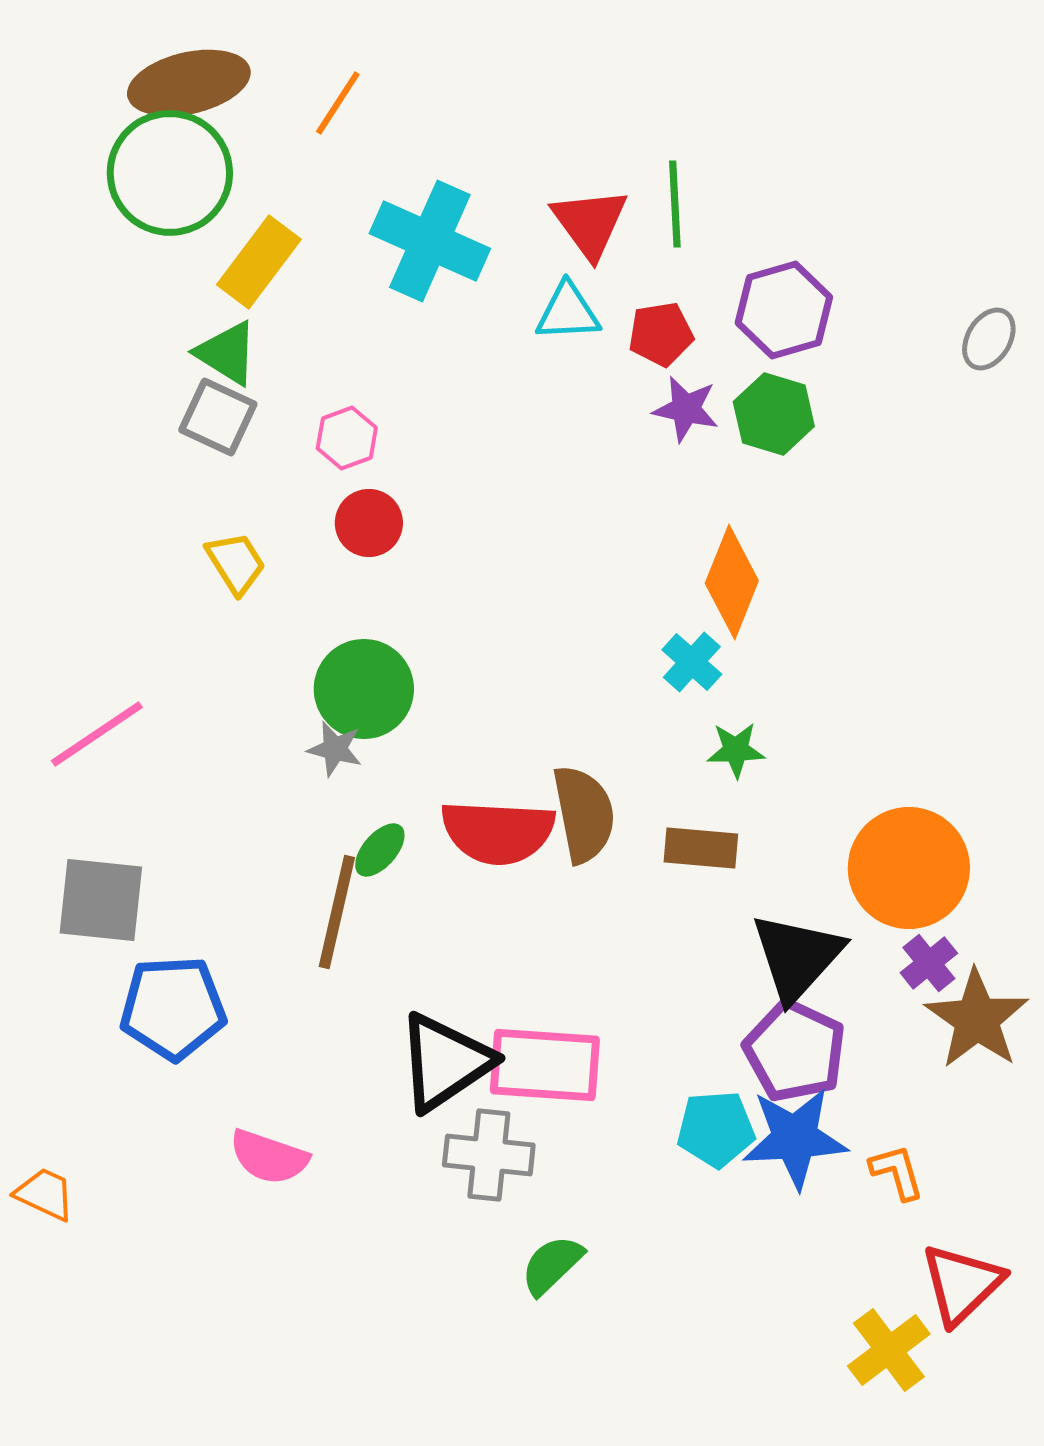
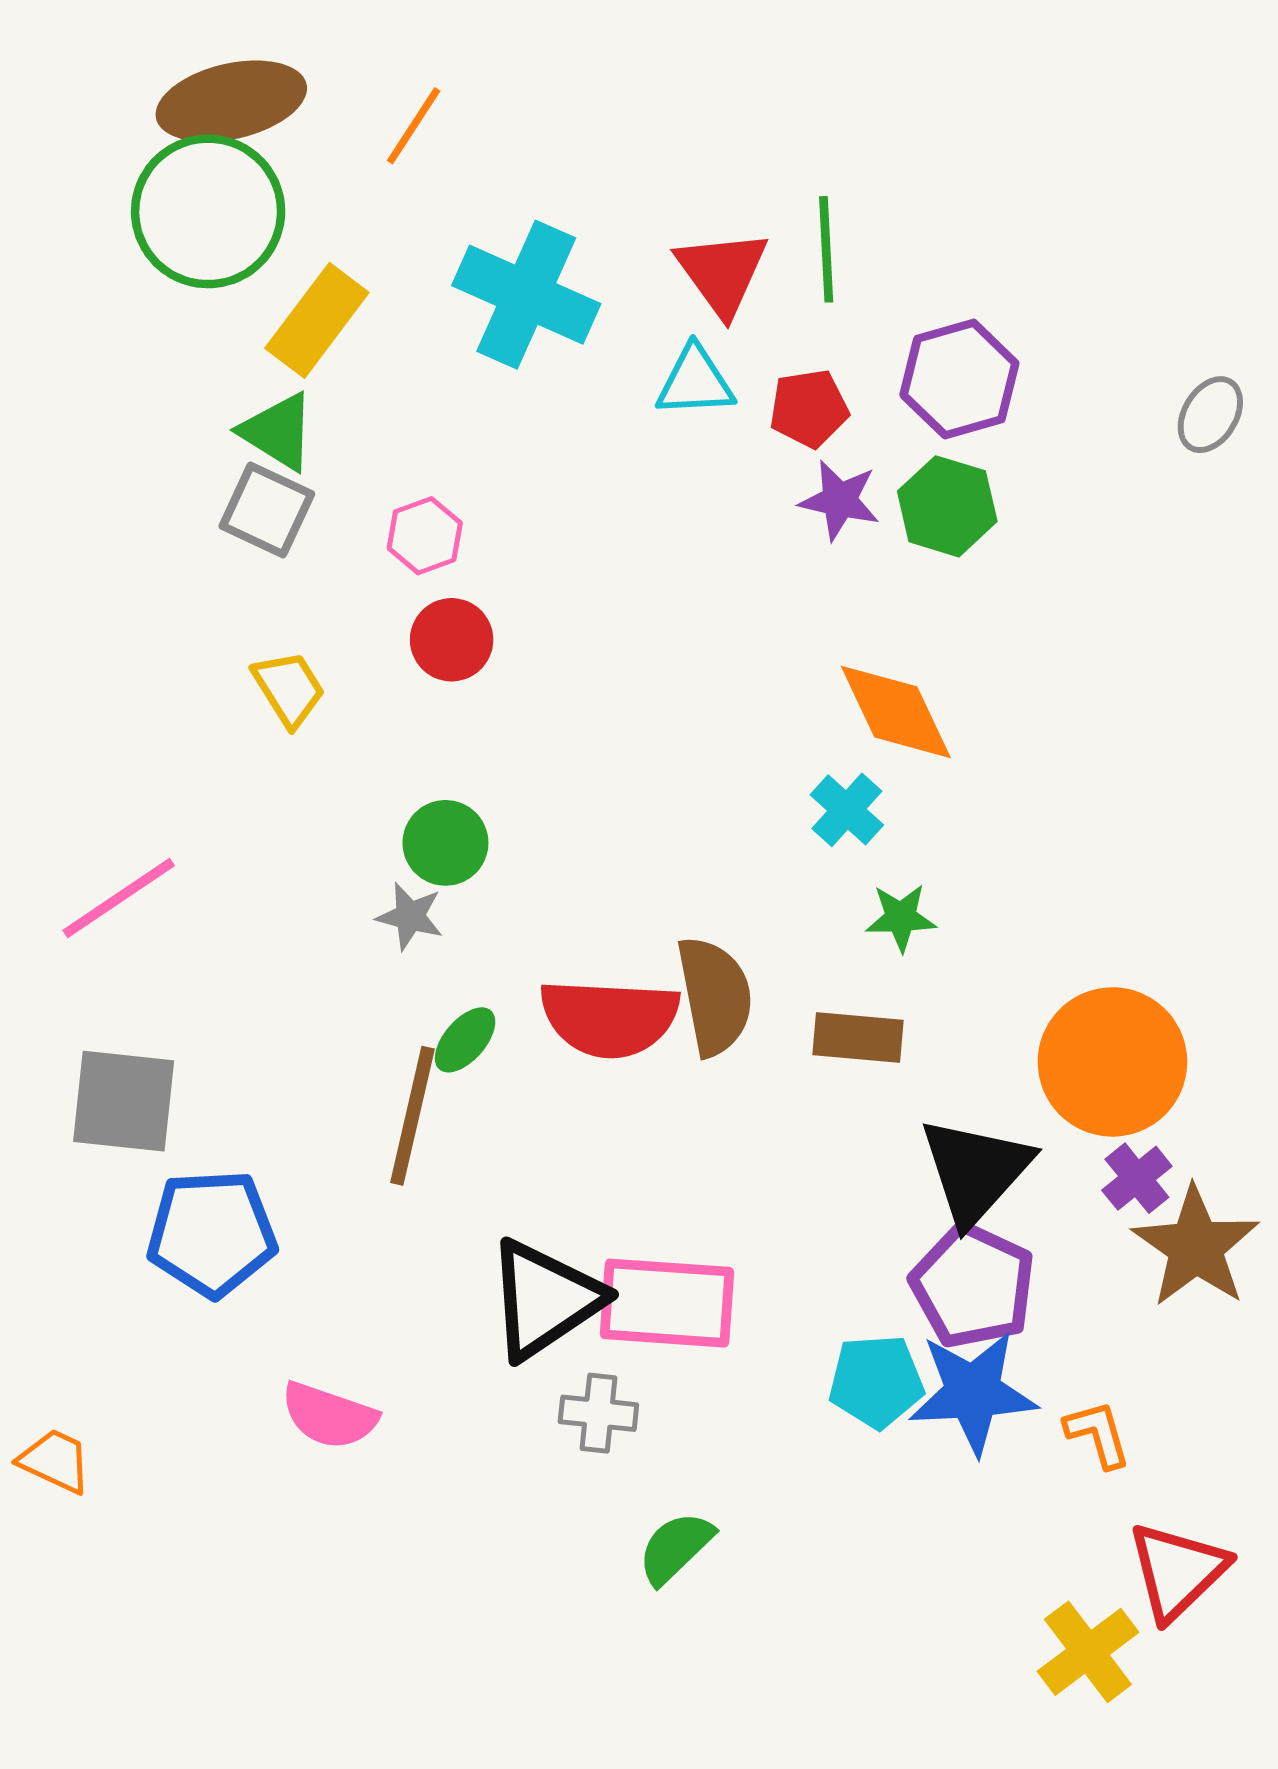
orange diamond: (732, 582) -> (896, 712), turned -47
green circle: (364, 689) -> (445, 843), size x0.7
gray cross: (489, 1155) -> (598, 1413), size x0.7

